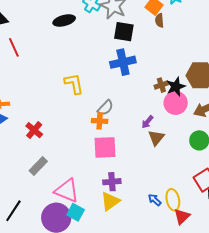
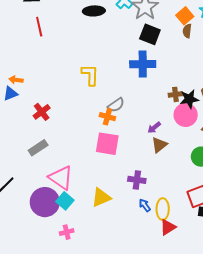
purple cross: (112, 182) -> (137, 180), moved

